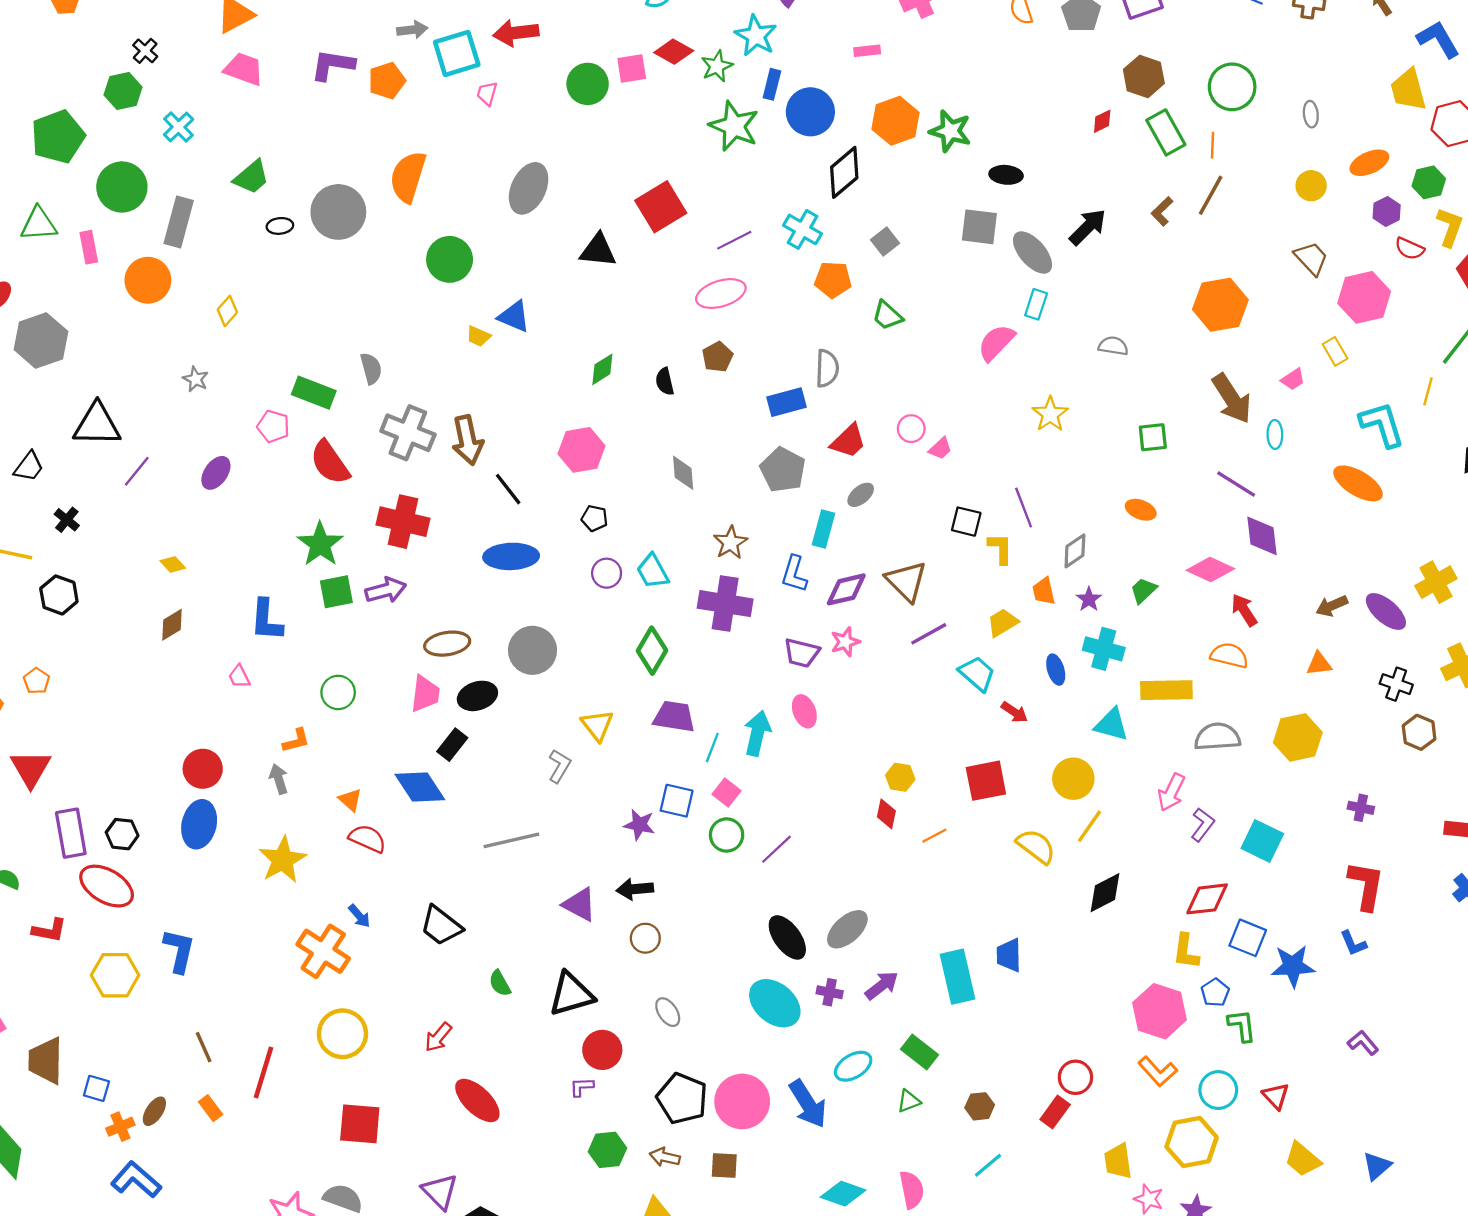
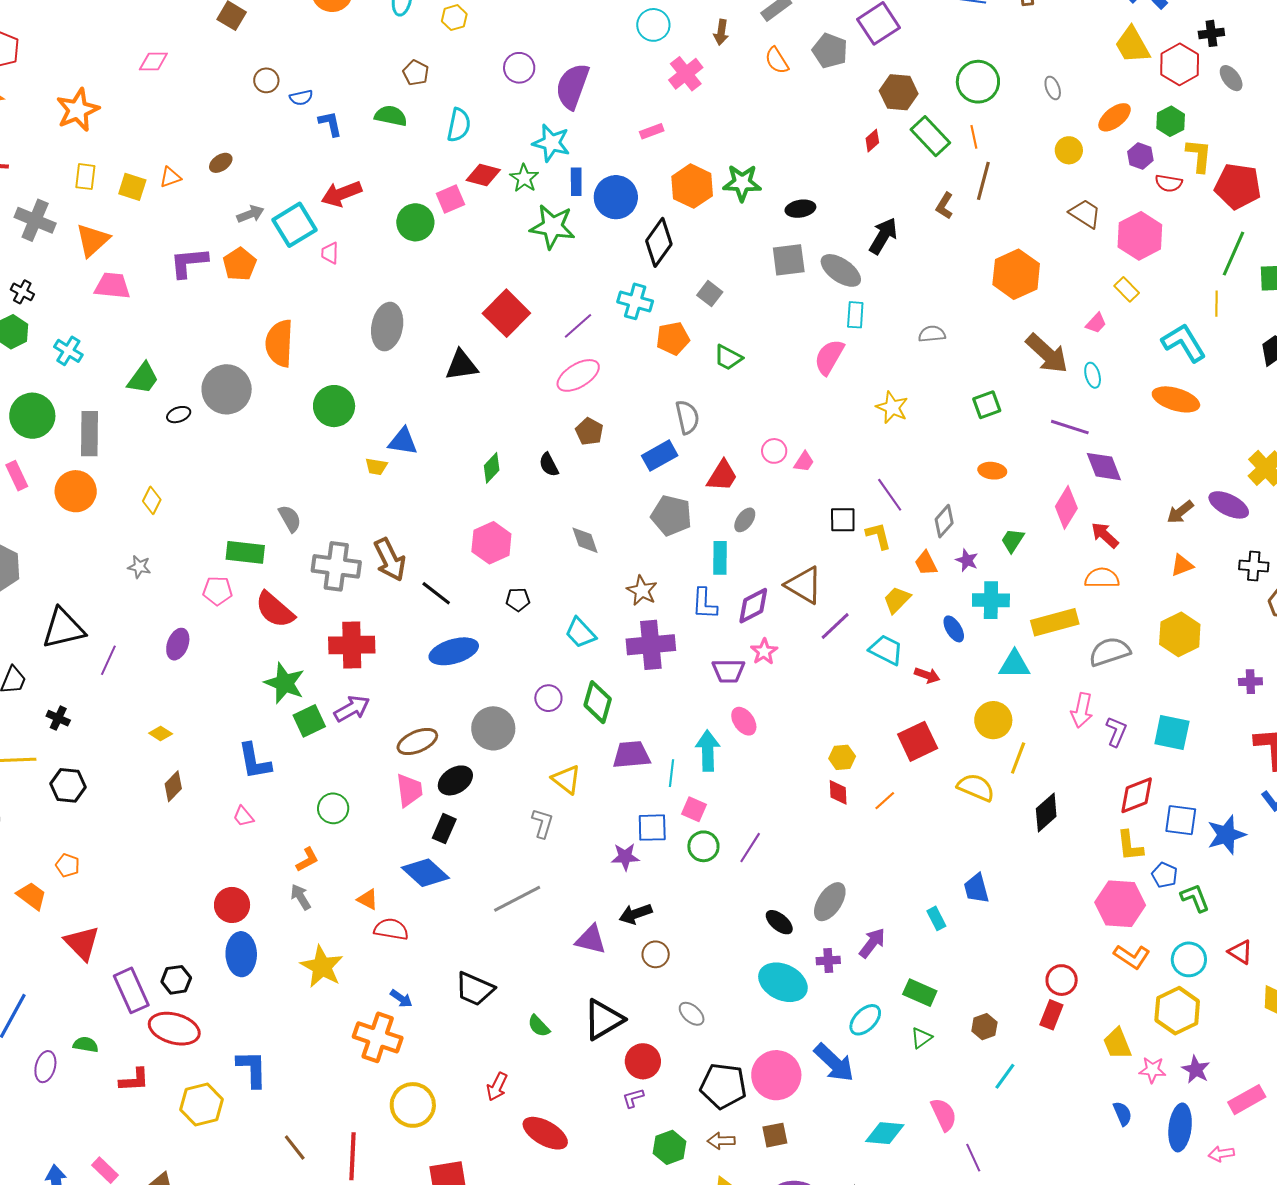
pink diamond: (1210, 570) -> (1066, 507), turned -69
purple circle: (607, 573) -> (548, 698), moved
black ellipse: (787, 937) -> (779, 922), size x0.7
cyan rectangle: (958, 977) -> (936, 918), size x0.5

